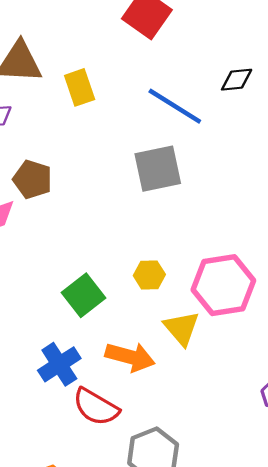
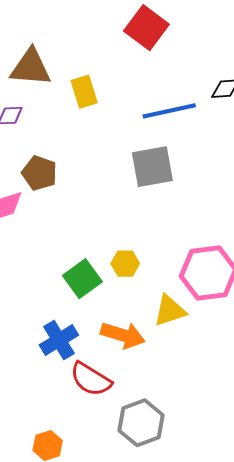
blue line: (175, 106) -> (169, 111), turned -46
yellow hexagon: (149, 275) -> (125, 264), moved
yellow triangle: (182, 328) -> (170, 311), turned 51

